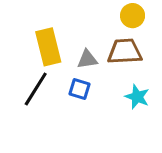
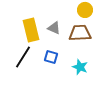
gray triangle: (87, 59) -> (54, 28), moved, turned 32
cyan star: (137, 97) -> (80, 67), moved

